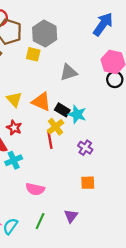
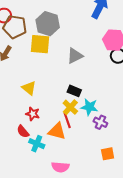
yellow square: (33, 54) -> (40, 44), size x1.5
orange triangle: (41, 102) -> (57, 131), moved
cyan star: (77, 114) -> (89, 107), moved
cyan cross: (14, 160) -> (37, 144), turned -35

